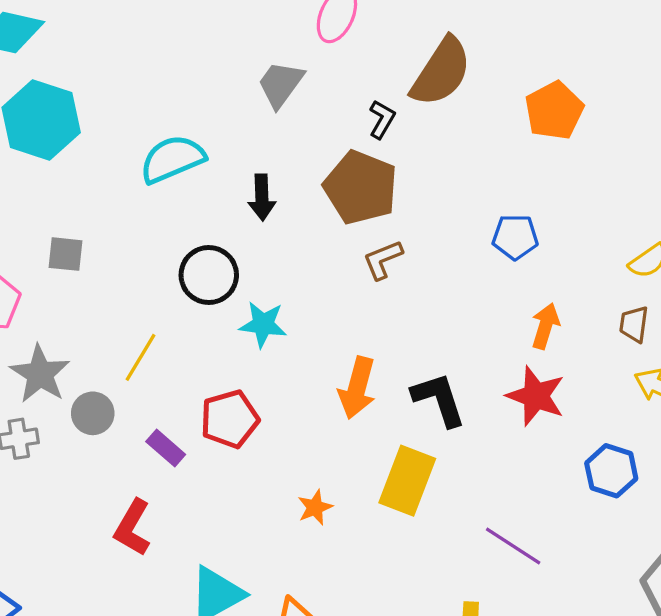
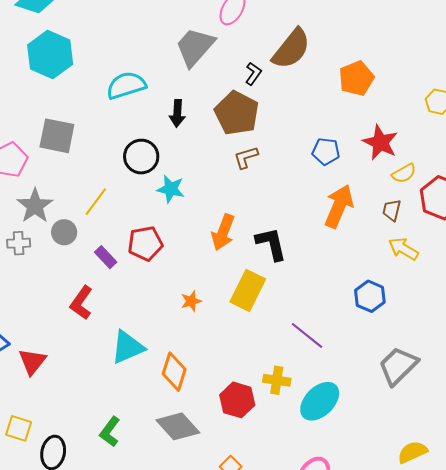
gray trapezoid: (281, 84) -> (195, 47), size x1.4
gray square: (65, 254) -> (57, 136), size x1.6
orange arrow: (545, 326) -> (339, 206), size x1.6
red star: (536, 396) -> (380, 142), moved

